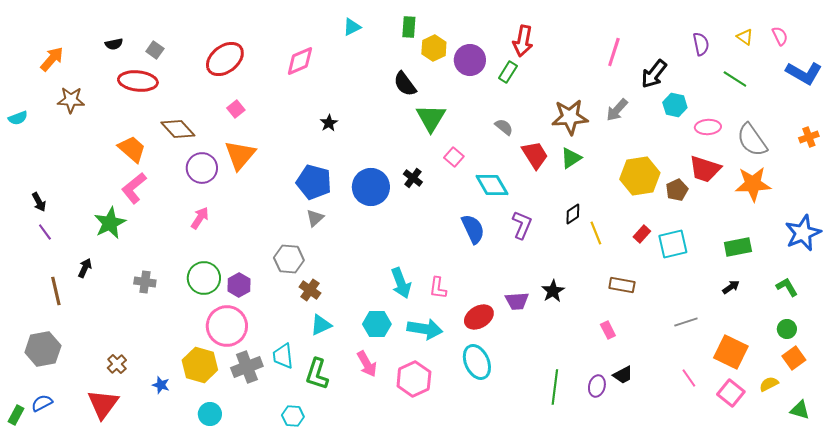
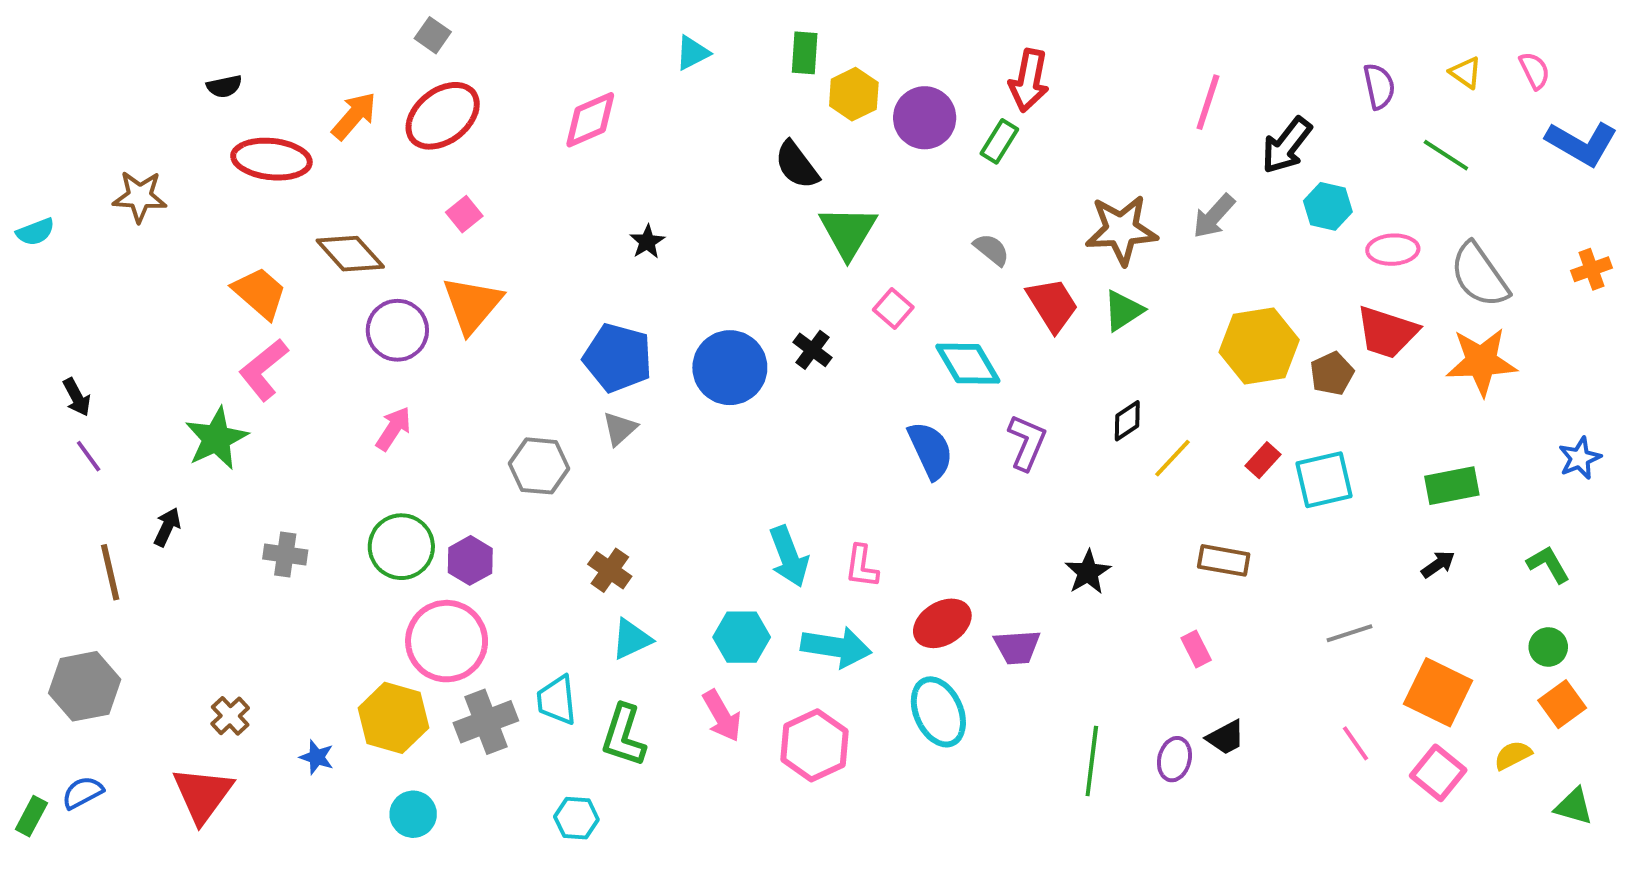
gray square: (155, 50) -> (433, 35), moved
orange arrow: (52, 59) -> (354, 116), moved
yellow line: (596, 233) -> (1173, 458), turned 65
blue star: (803, 233) -> (1580, 458), size x0.6
gray hexagon: (289, 259) -> (539, 466), moved
purple trapezoid: (517, 301) -> (1017, 647), moved

